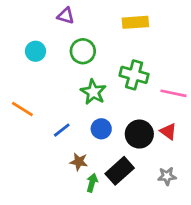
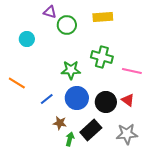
green circle: (83, 51) -> (67, 25), moved
green star: (93, 92) -> (71, 70), turned -30
blue circle: (101, 129) -> (77, 98), size x1.5
gray star: (167, 176) -> (127, 134), size x1.5

